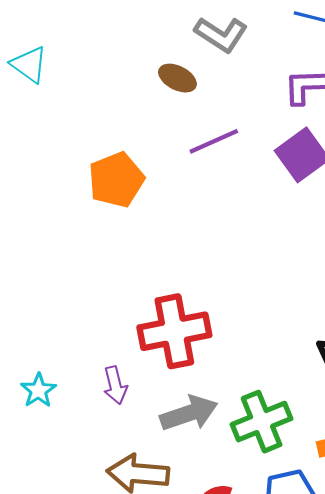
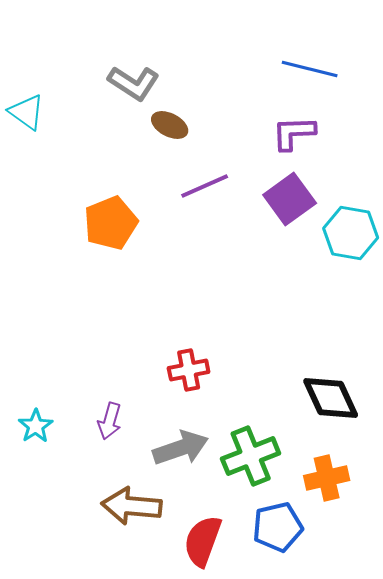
gray L-shape: (221, 34) -> (134, 83), moved
red cross: (174, 331) -> (189, 370), moved, size x0.6
purple arrow: (115, 385) -> (110, 421), turned 30

